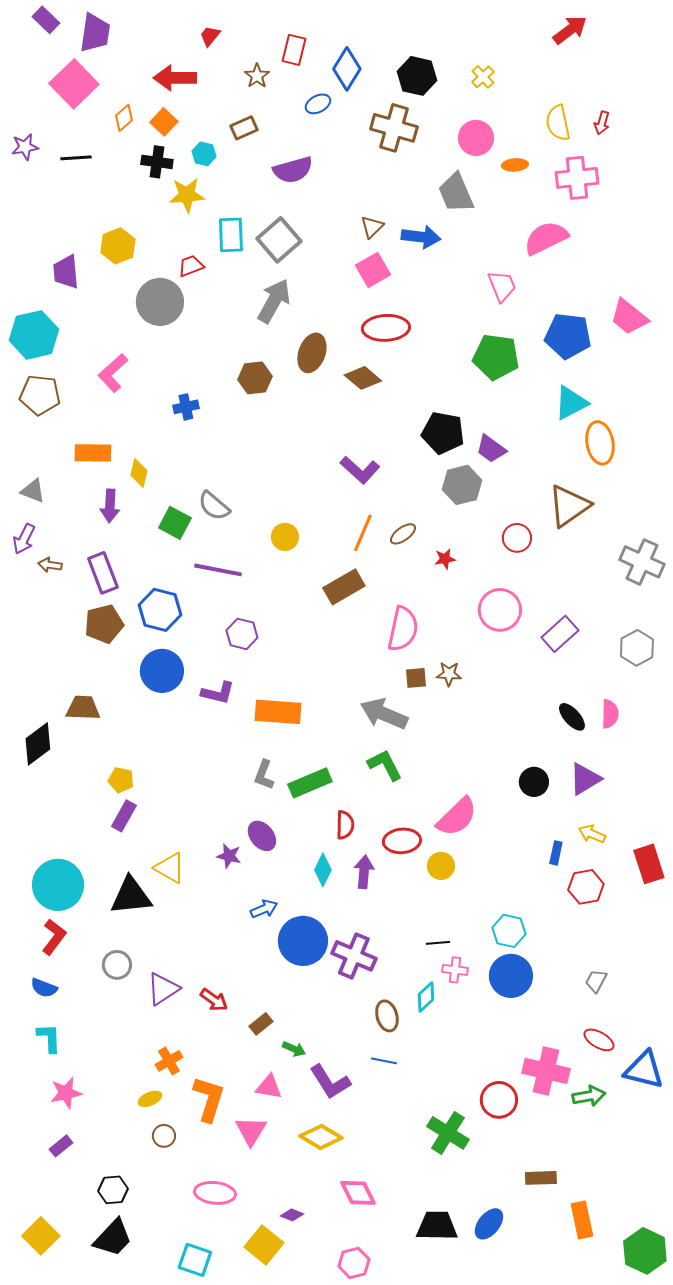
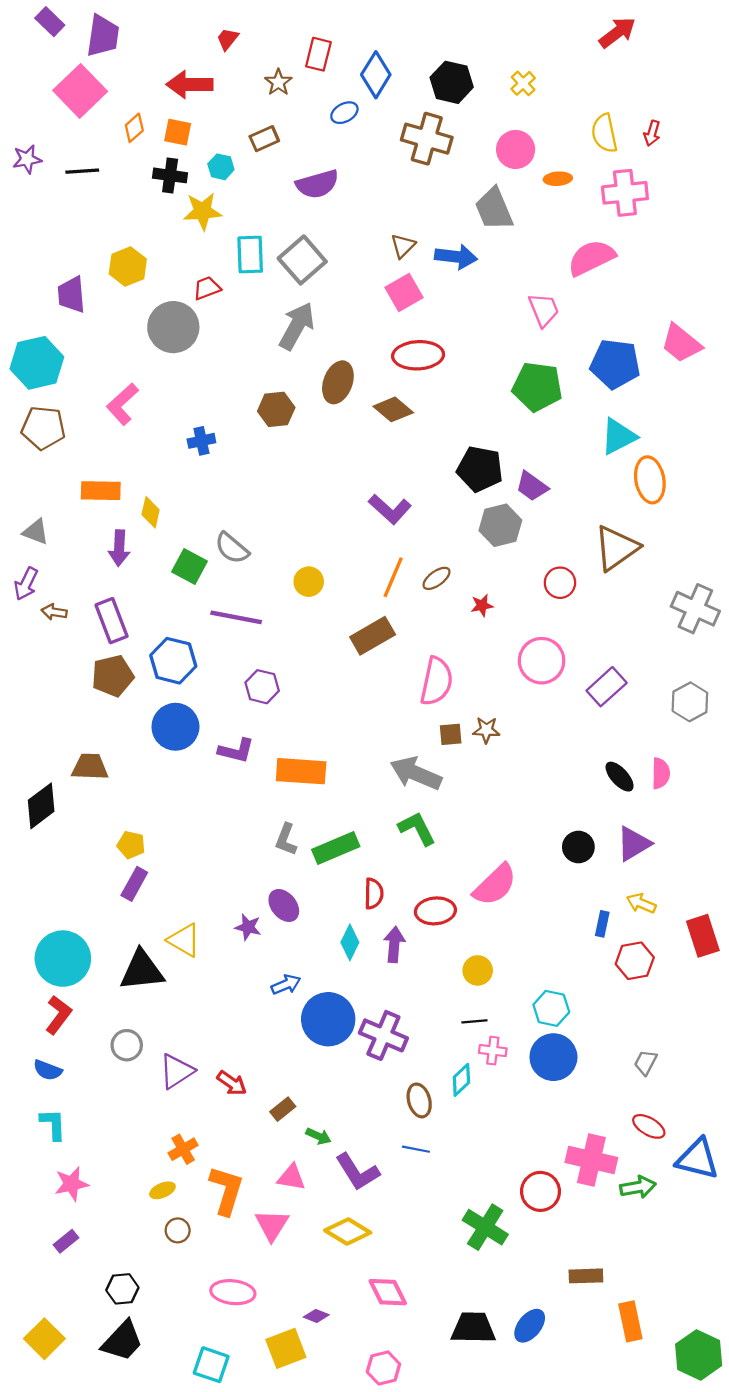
orange square: (164, 122) -> (178, 132), turned -32
yellow circle: (441, 866) -> (478, 970), moved
yellow square: (264, 1245) -> (286, 1348), turned 30

